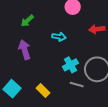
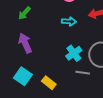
cyan arrow: (59, 37) -> (69, 21), moved
cyan square: (12, 89) -> (23, 76), moved

